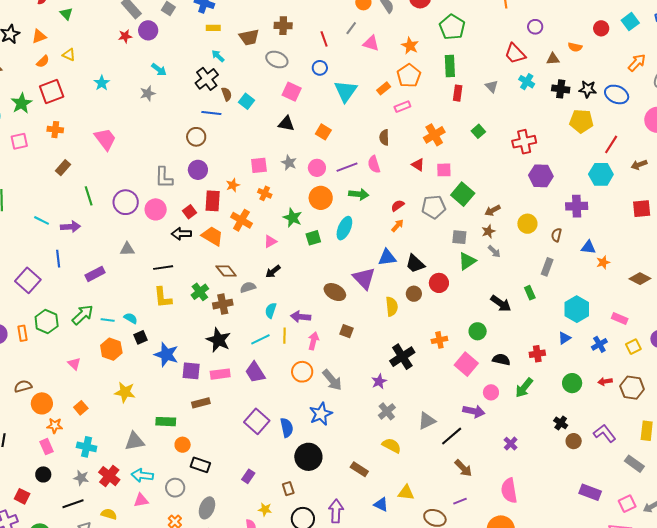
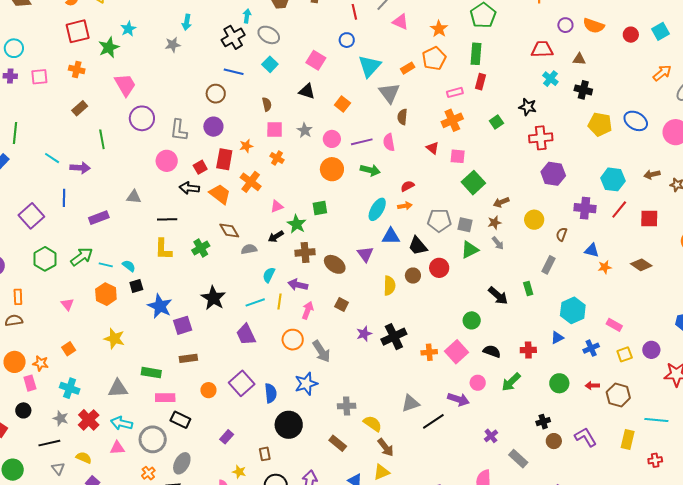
orange semicircle: (575, 47) -> (594, 26), moved, size x1.5
red trapezoid: (515, 54) -> (542, 49), turned 125
cyan arrow: (218, 56) -> (247, 16), turned 48
gray ellipse: (277, 60) -> (269, 35), moved
cyan arrow: (159, 69) -> (187, 22), turned 56
gray triangle: (492, 86) -> (389, 93), moved, size x1.6
black star: (588, 89) -> (528, 107), moved
brown semicircle: (227, 94) -> (267, 104), moved
blue ellipse: (617, 94) -> (636, 121), moved
green star: (22, 103) -> (109, 47), moved
pink rectangle: (402, 107) -> (455, 92), moved
red line: (611, 144) -> (619, 210), moved
purple circle: (126, 202) -> (142, 118), moved
gray pentagon: (434, 207) -> (439, 220), moved
green star: (293, 218) -> (297, 224), moved
orange arrow: (397, 226) -> (405, 206), turned 32
cyan ellipse: (344, 228) -> (377, 209), moved
purple triangle: (364, 278) -> (365, 254), size x0.7
brown diamond: (640, 279) -> (641, 265), moved
brown cross: (223, 304) -> (305, 252), moved
orange rectangle: (22, 333) -> (18, 297), moved
orange cross: (439, 340) -> (429, 352), moved
purple square: (191, 371) -> (183, 325), turned -30
pink rectangle: (220, 374) -> (165, 398), moved
purple star: (379, 381) -> (364, 334), moved
orange circle: (42, 403) -> (15, 362), moved
gray cross: (387, 411) -> (347, 406), moved, turned 30
black cross: (561, 423) -> (543, 422), turned 32
orange circle: (183, 445) -> (208, 390), moved
gray rectangle: (634, 464) -> (518, 459), moved
brown arrow: (463, 468) -> (386, 447), moved
gray circle: (175, 488) -> (153, 439), size x1.4
yellow triangle: (406, 493) -> (381, 472), turned -36

